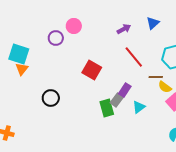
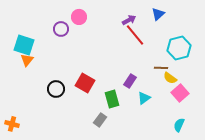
red line: (134, 57) -> (135, 35), moved
red square: (92, 70) -> (85, 83), moved
gray rectangle: (117, 100) -> (100, 120), moved

